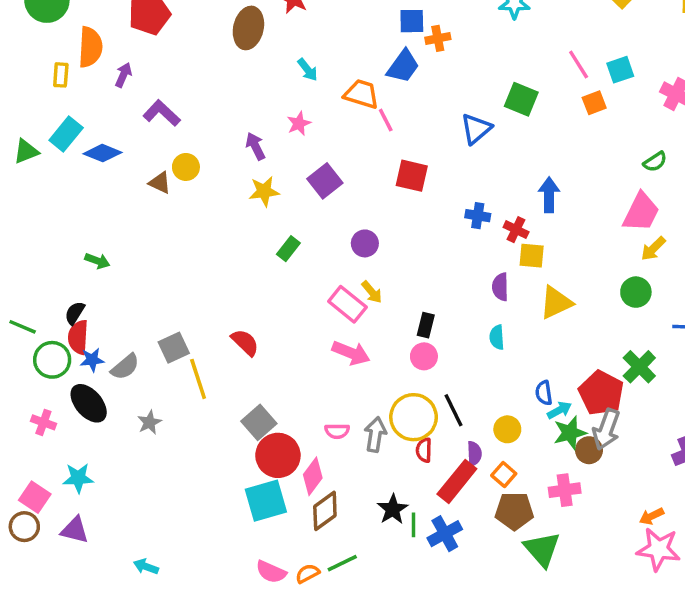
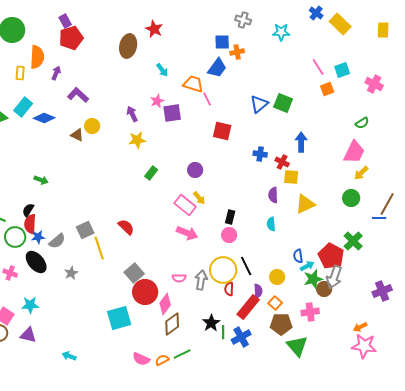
green square: (521, 99) -> (283, 103), moved
purple square: (325, 181) -> (172, 113), moved, turned 30
cyan square: (266, 501) -> (119, 318), moved

